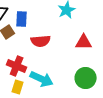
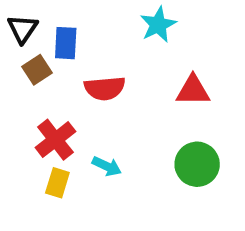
red cross: (17, 66) -> (55, 140), turned 30
cyan arrow: (42, 79) -> (107, 166), size x0.6

